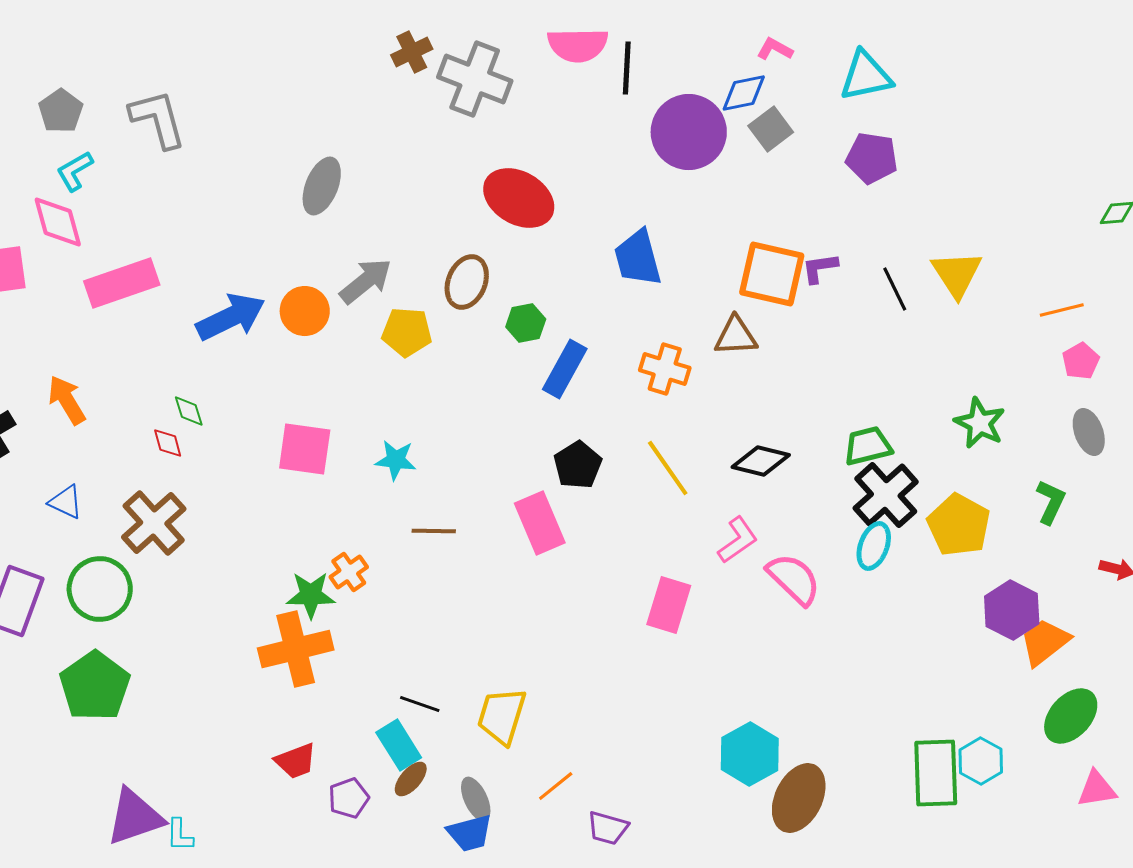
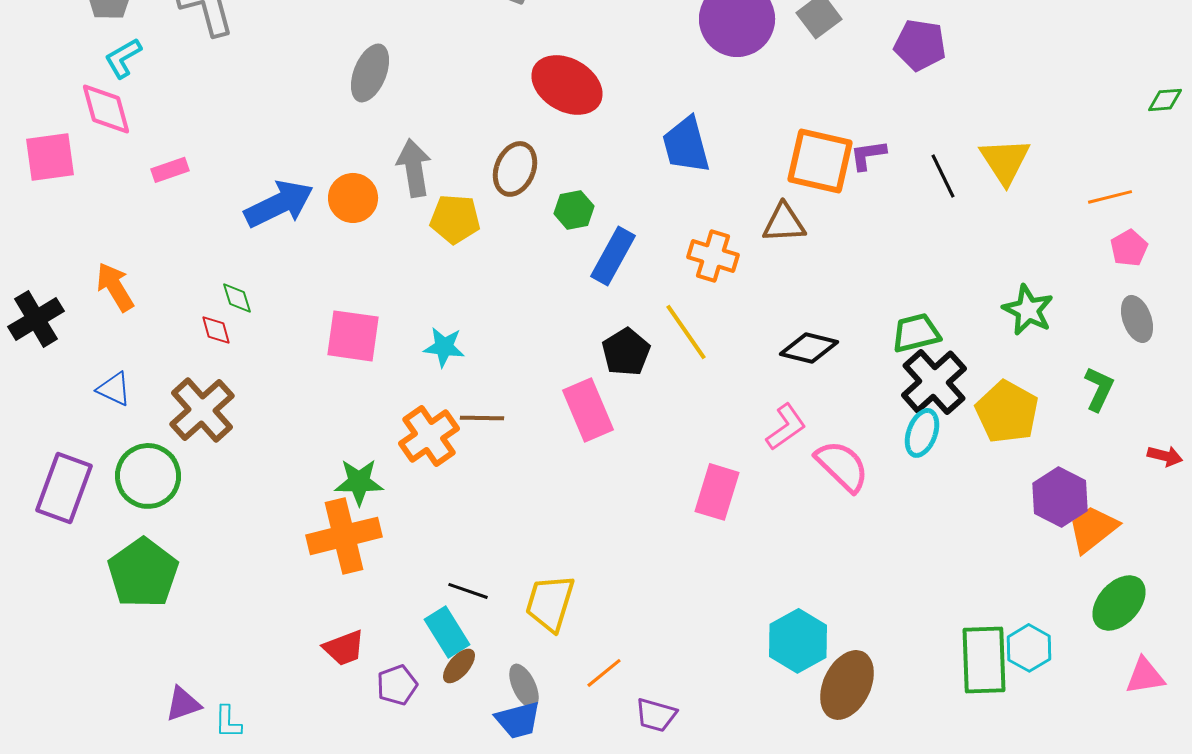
gray arrow: (366, 281) -> (414, 168), turned -60
pink rectangle: (122, 283) -> (170, 170), size x0.5
yellow line: (668, 468) -> (686, 332), moved
orange cross: (349, 572) -> (429, 436), moved, size x1.5
purple triangle: (135, 817) -> (183, 704), size x0.6

